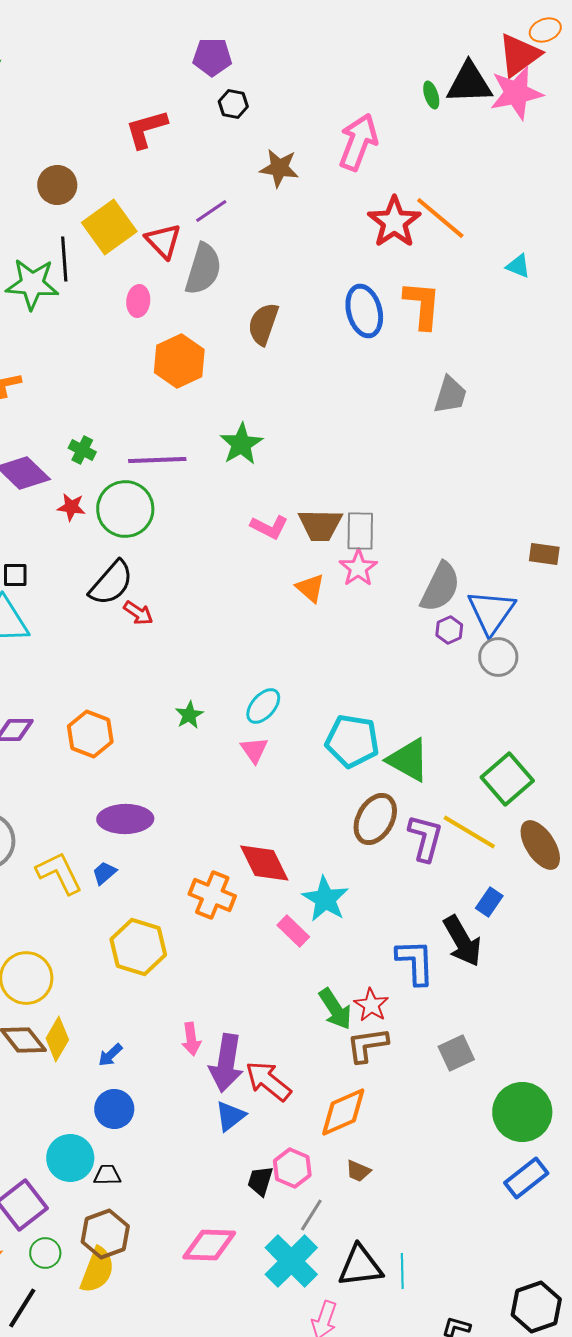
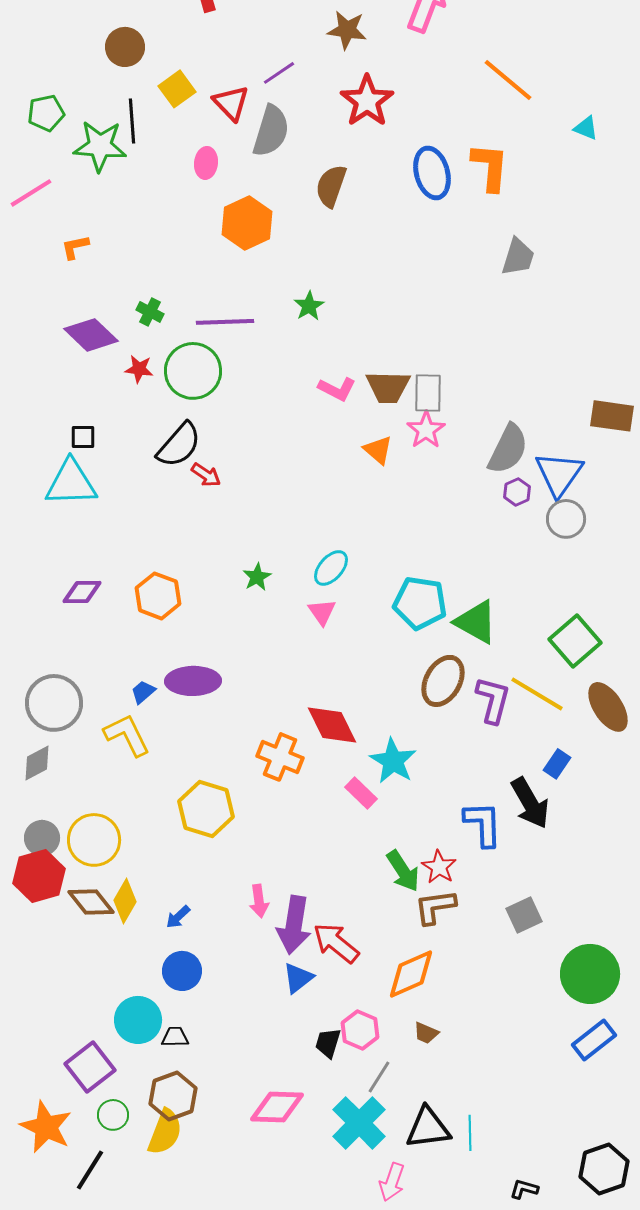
red star: (394, 222) -> (367, 101), moved
yellow square: (109, 227) -> (177, 89), size x0.7
green star: (241, 444) -> (309, 306), size x0.7
brown rectangle: (544, 554) -> (612, 416), size x1.4
blue trapezoid: (104, 873) -> (143, 692), moved

